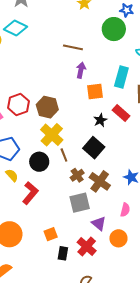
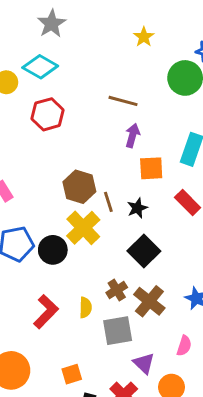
red hexagon: (18, 105) -> (48, 114), moved
black star: (100, 120) -> (137, 208), moved
brown line: (64, 155) -> (108, 202), moved
black circle: (39, 162) -> (53, 250), moved
yellow semicircle: (12, 175) -> (85, 307), moved, turned 40

